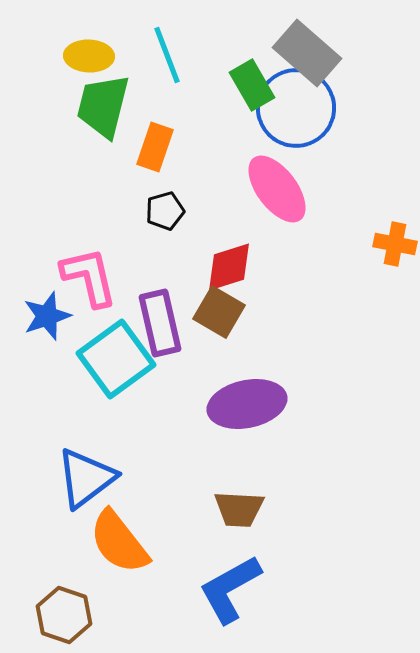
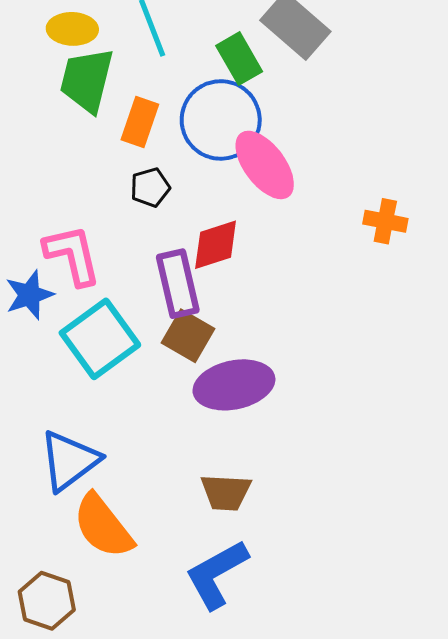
blue circle: (296, 108) -> (221, 120), moved
brown square: (219, 312) -> (188, 336), moved
purple rectangle: (160, 323) -> (178, 284), moved

